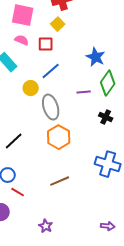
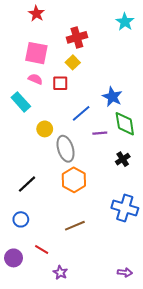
blue line: (51, 71) -> (81, 113), moved
green diamond: (108, 83) -> (125, 124), turned -45
black cross: (106, 117) -> (123, 159), turned 32
red line: (18, 192) -> (42, 250), moved

